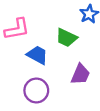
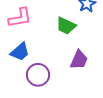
blue trapezoid: (37, 55) -> (20, 52), moved, turned 110

